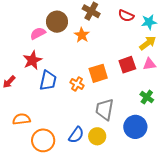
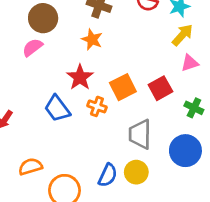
brown circle: (57, 22) -> (43, 18), moved
red star: (32, 60) -> (80, 77), moved
red square: (127, 65) -> (160, 88), moved
blue trapezoid: (48, 80) -> (57, 109), turned 140

